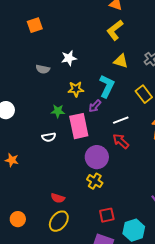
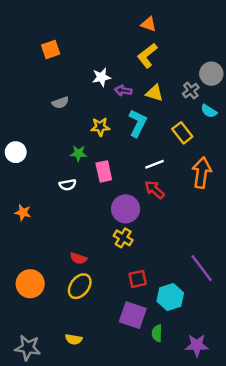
white star: (69, 58) -> (101, 77), moved
gray semicircle: (43, 69) -> (60, 103), turned -32
purple arrow: (95, 106) -> (123, 91), moved, turned 56
pink rectangle: (79, 126) -> (104, 171), size x0.7
orange circle: (18, 219) -> (30, 284), size x1.5

